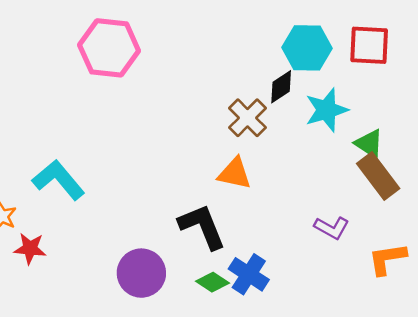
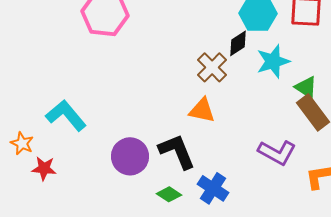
purple L-shape: (332, 228) -> (277, 152), size x1.4
purple circle: (141, 273) -> (130, 156), moved
green diamond: (213, 282) -> (169, 194), moved

